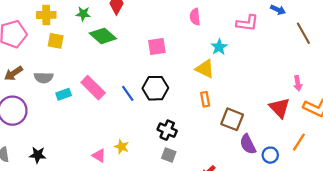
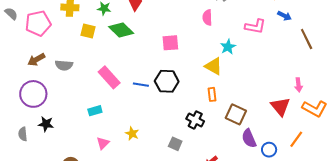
yellow square: (56, 41) -> (88, 31), moved
blue line: (128, 93) -> (141, 85), turned -49
cyan rectangle: (64, 94) -> (95, 111), moved
black cross: (167, 130) -> (195, 120), moved
black star: (38, 155) -> (46, 124), moved
pink triangle: (99, 156) -> (103, 143), moved, turned 40

